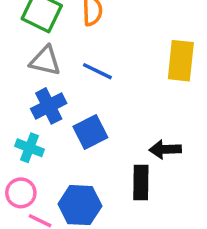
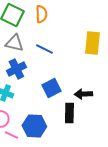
blue square: (90, 132) -> (51, 88), moved

